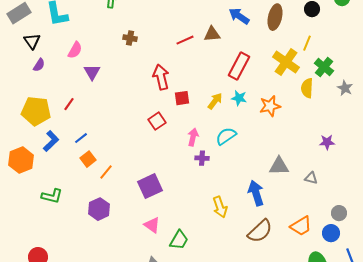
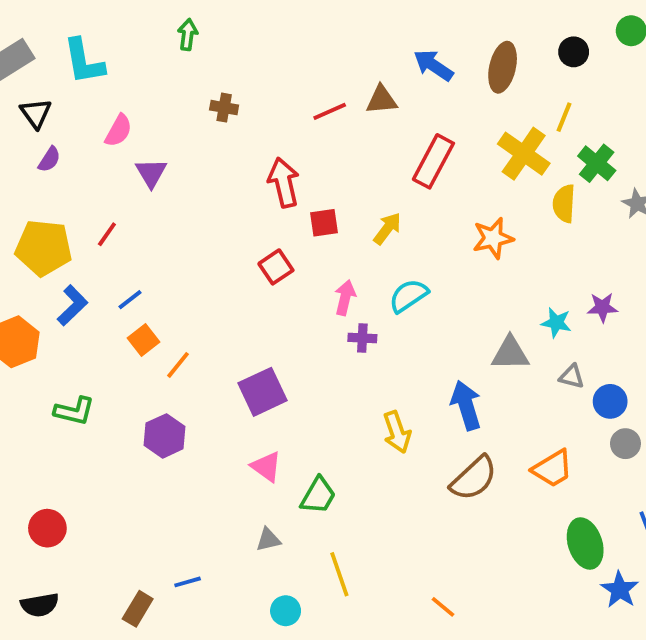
cyan star: (239, 98) -> (556, 323), moved
blue circle: (331, 233) -> (610, 401), moved

